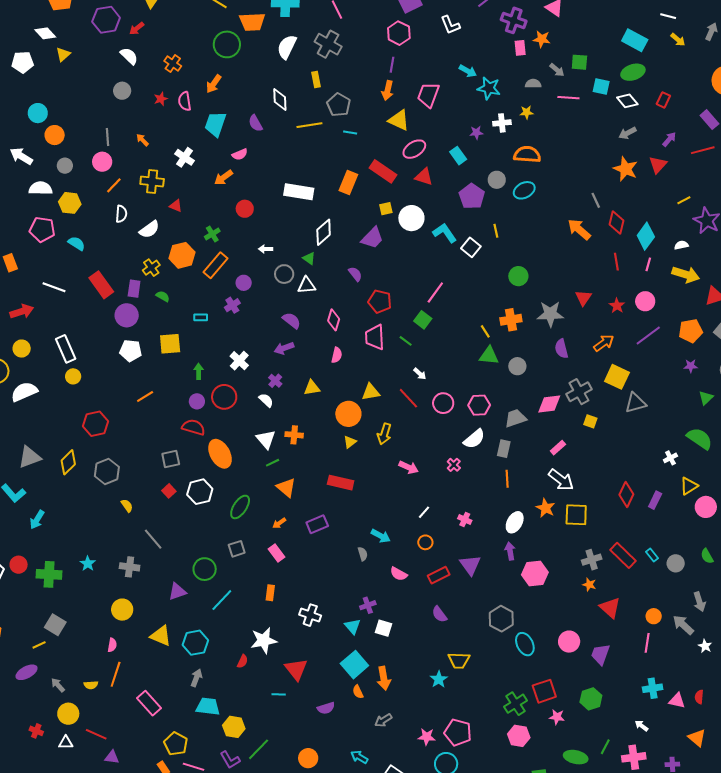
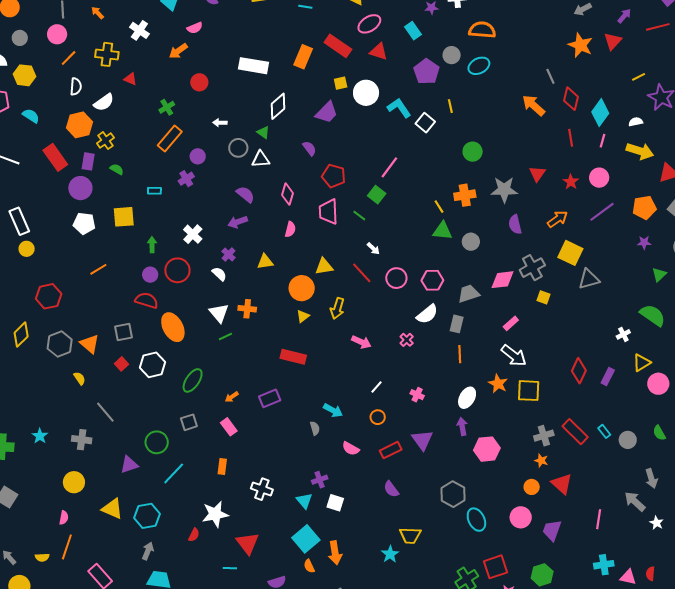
orange hexagon: (182, 255) -> (79, 125), moved
orange triangle: (286, 487) -> (90, 344), moved
orange circle: (654, 616) -> (532, 487), moved

